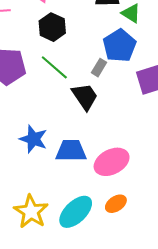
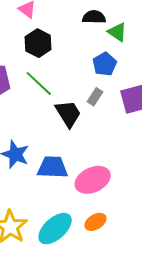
blue pentagon: (120, 46) -> (105, 64), size x0.7
gray rectangle: (99, 68) -> (95, 97), moved

